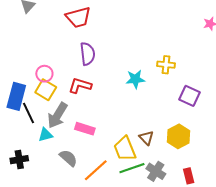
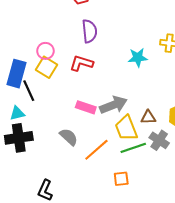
gray arrow: (57, 115) -> (113, 105), moved, turned -144
cyan triangle: (45, 135) -> (17, 113), moved
brown triangle: (146, 138) -> (148, 117), turned -49
black cross: (19, 160) -> (19, 138), size x1.5
gray cross: (156, 171) -> (159, 140), moved

